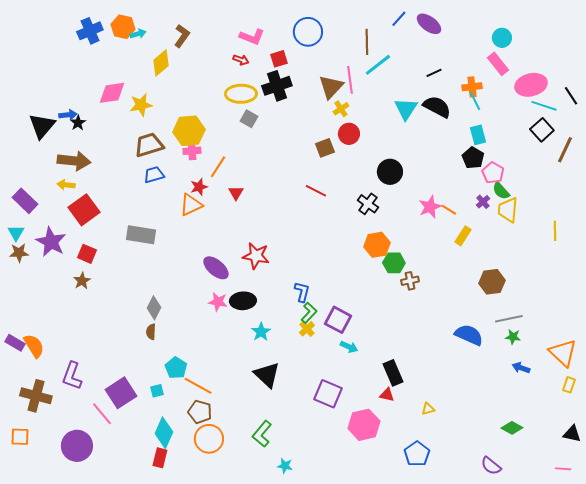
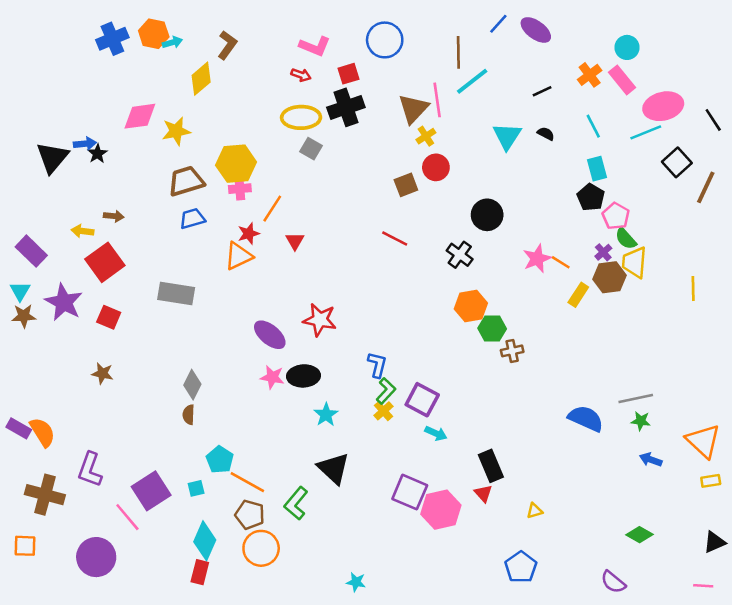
orange cross: (472, 87) -> (590, 75), moved, turned -30
cyan line: (544, 106) -> (646, 132), moved, turned -40
black semicircle: (437, 107) -> (546, 134), size x0.5
brown arrow: (74, 161) -> (114, 216), moved, size x0.5
brown star: (82, 281) -> (102, 373), moved, turned -30
brown hexagon: (492, 282) -> (610, 277), moved
yellow rectangle: (569, 385) -> (711, 481), turned 63
red triangle: (387, 395) -> (483, 493), turned 35
pink hexagon: (364, 425) -> (441, 510), moved
green L-shape: (262, 434) -> (296, 503), moved
black triangle: (572, 434) -> (714, 542), turned -36

